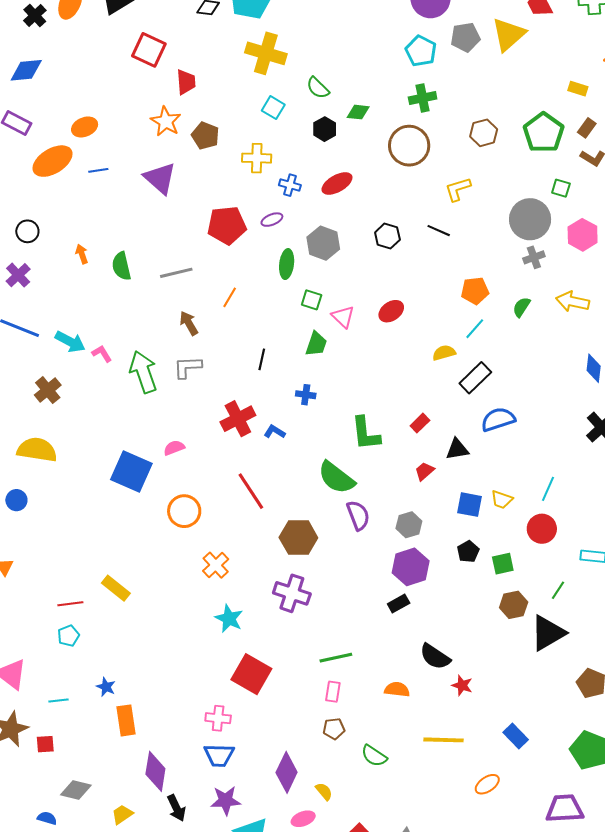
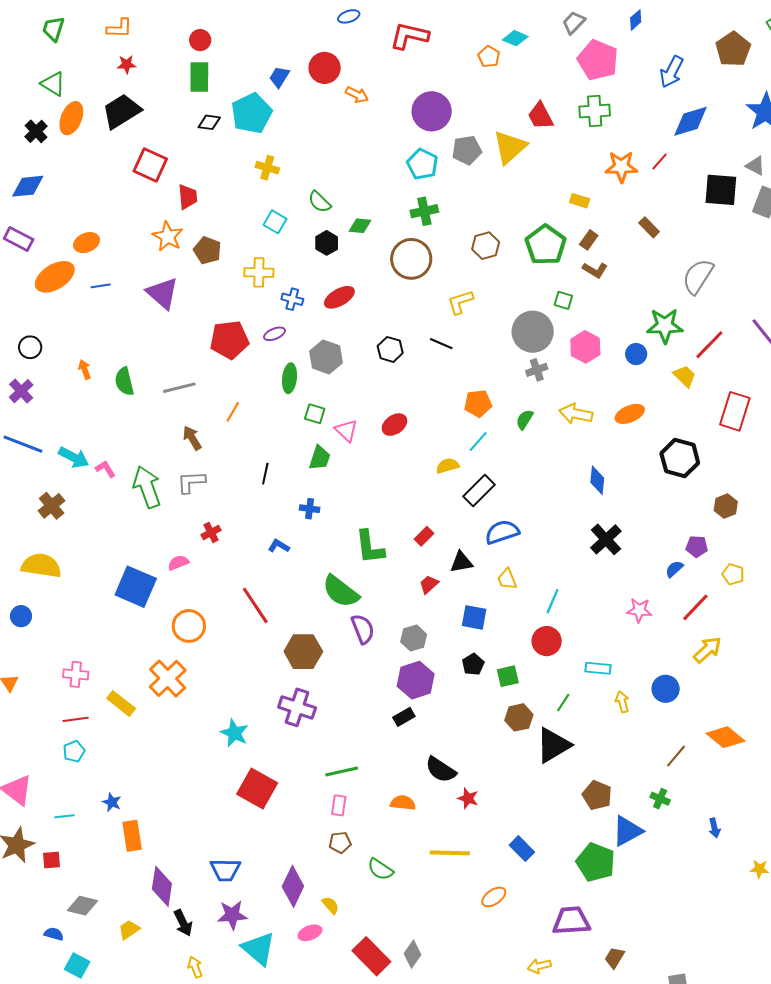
yellow cross: (266, 53) -> (267, 168), size x0.6
red cross: (238, 419) -> (211, 532), moved, size x0.6
yellow trapezoid: (502, 500) -> (507, 579), moved, turned 50
orange cross: (216, 565) -> (168, 678), moved, size x1.4
pink cross: (218, 718) -> (76, 674), moved

